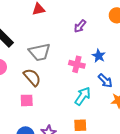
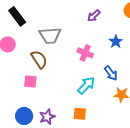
blue star: (99, 56) -> (116, 42), moved

